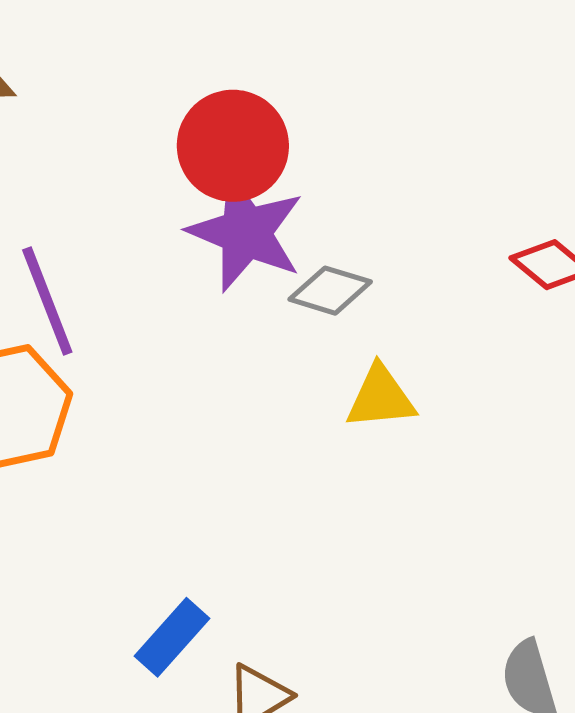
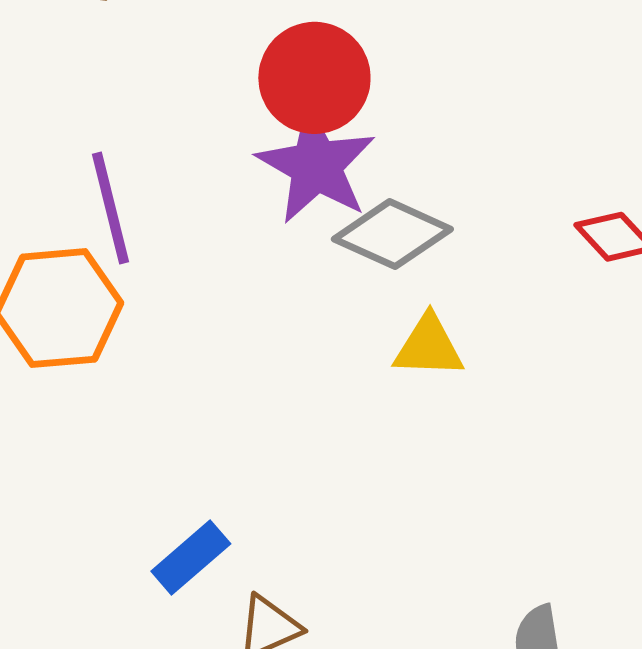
gray diamond: (330, 291) -> (392, 234), size x1.4

